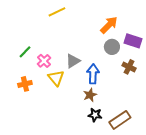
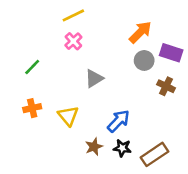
pink cross: (44, 61) -> (73, 41), moved
blue arrow: (93, 74) -> (118, 121), moved, turned 42
yellow triangle: (56, 78) -> (68, 116), moved
brown star: (90, 95) -> (94, 147), moved

